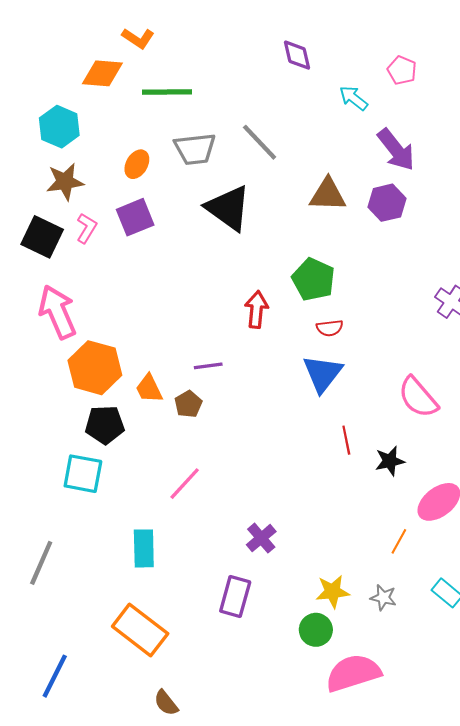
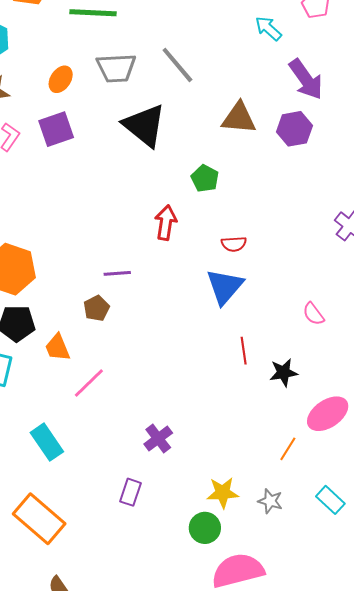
green pentagon: (313, 279) -> (205, 178), moved, size x0.7
orange trapezoid: (149, 389) -> (58, 347), moved
pink semicircle: (418, 397) -> (313, 314), size x0.6
cyan rectangle: (144, 548) -> (47, 442), turned -36
purple rectangle: (235, 596) -> (131, 492), size x0.7

